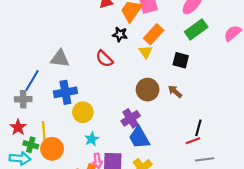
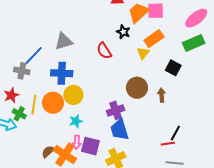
gray triangle: (60, 58) -> (64, 41), turned -36
brown arrow: (175, 92) -> (162, 95), turned 32
orange circle: (52, 149) -> (53, 103), moved

